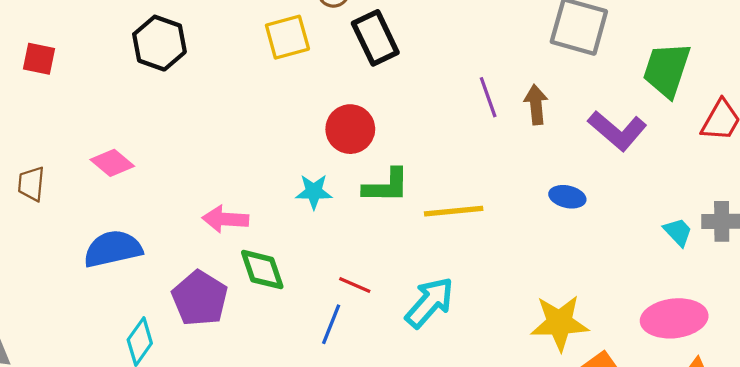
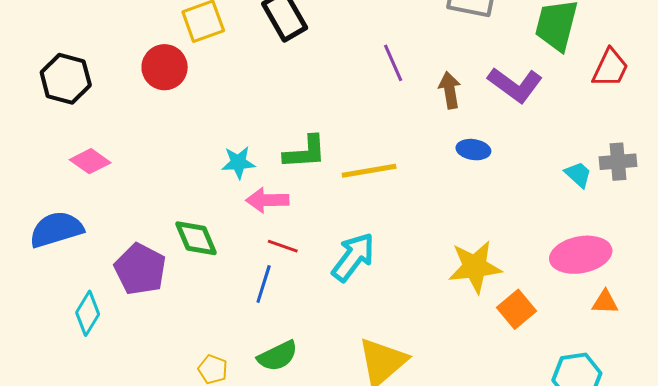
black hexagon: (159, 43) -> (66, 79), moved
brown arrow: (536, 105) -> (450, 90), moved
red circle: (350, 129) -> (165, 67), moved
pink diamond: (112, 163) -> (90, 161), moved
pink arrow: (225, 219) -> (267, 200), moved

